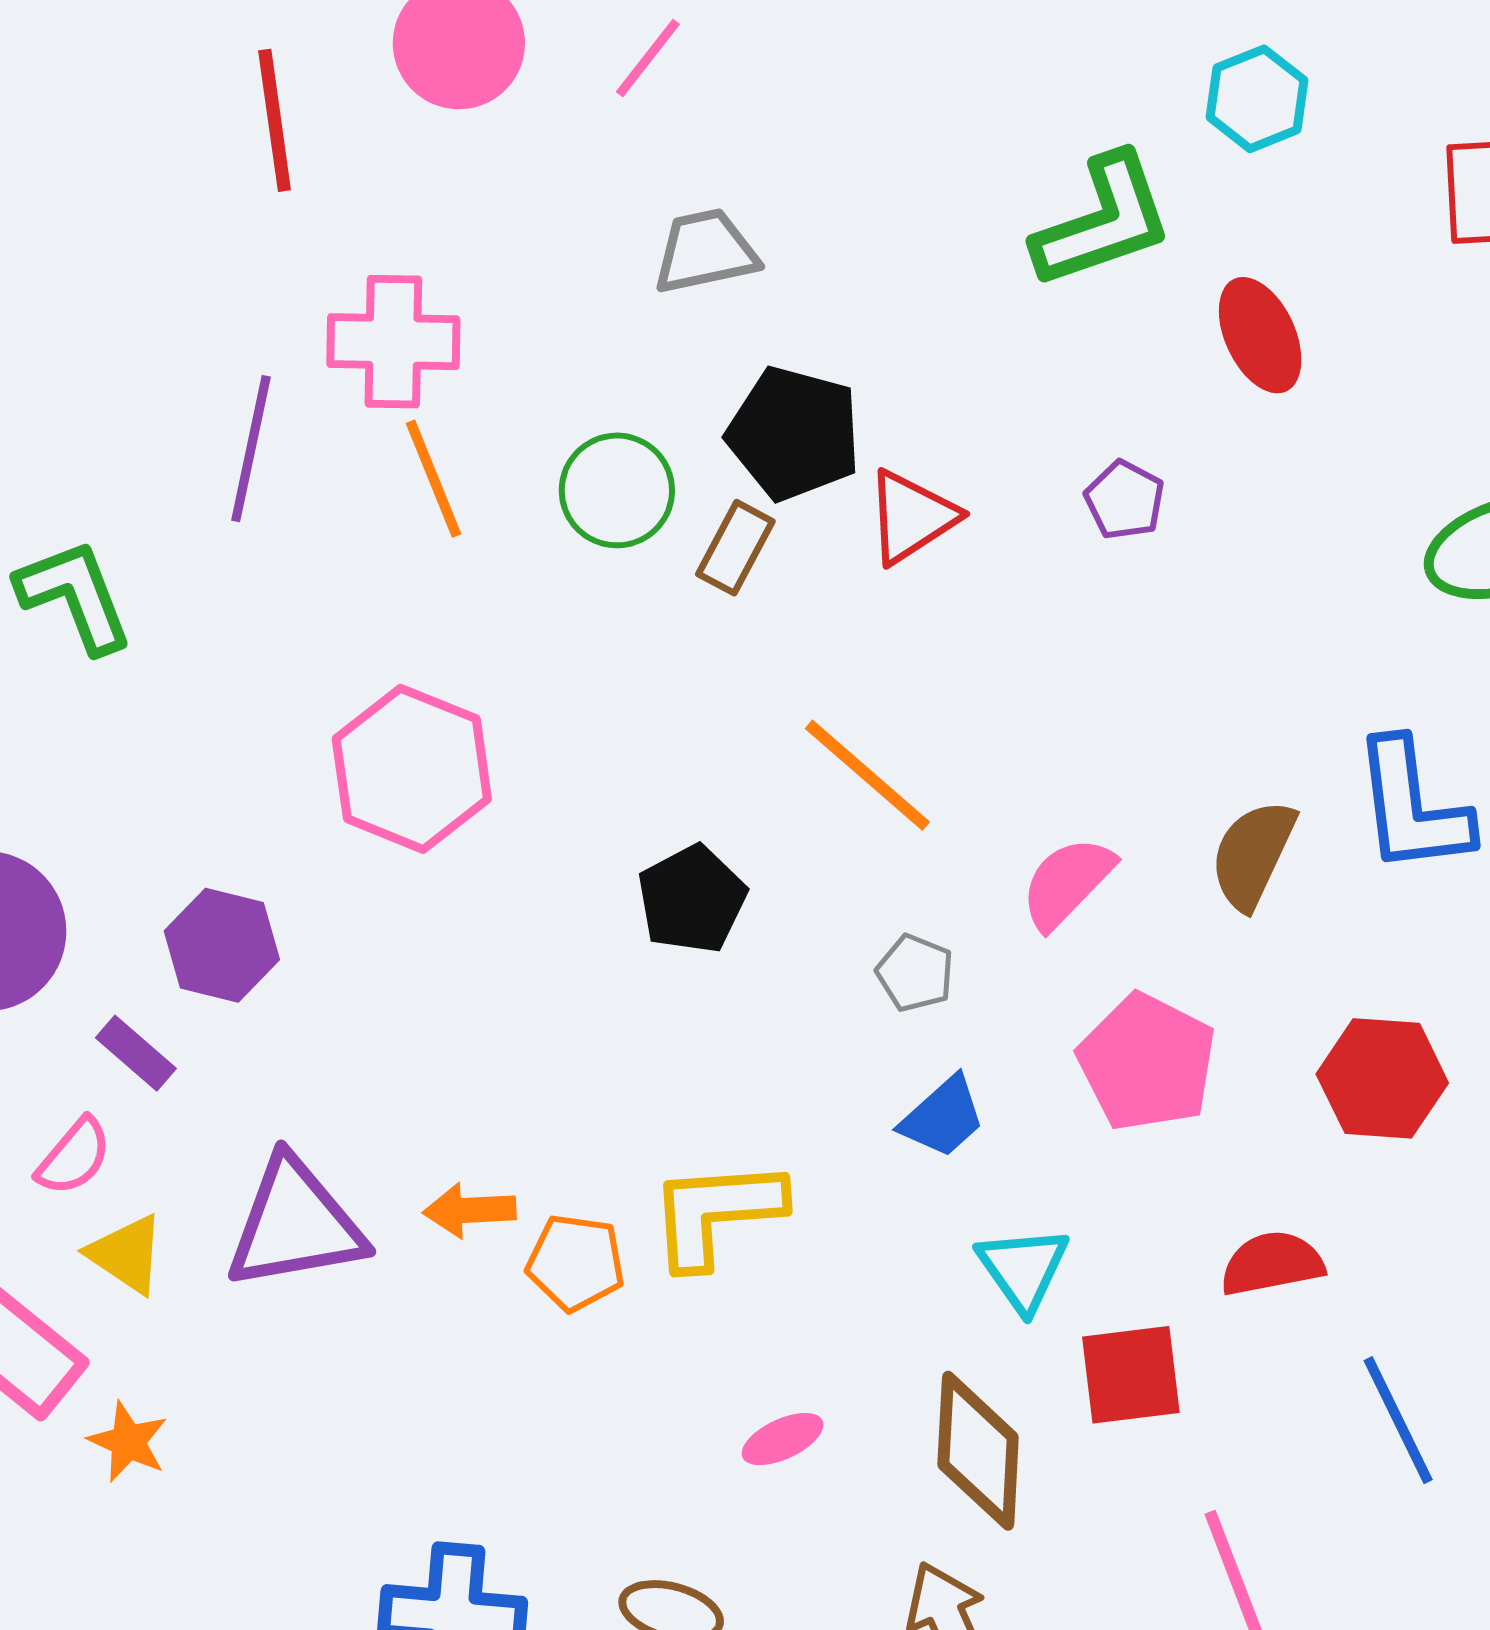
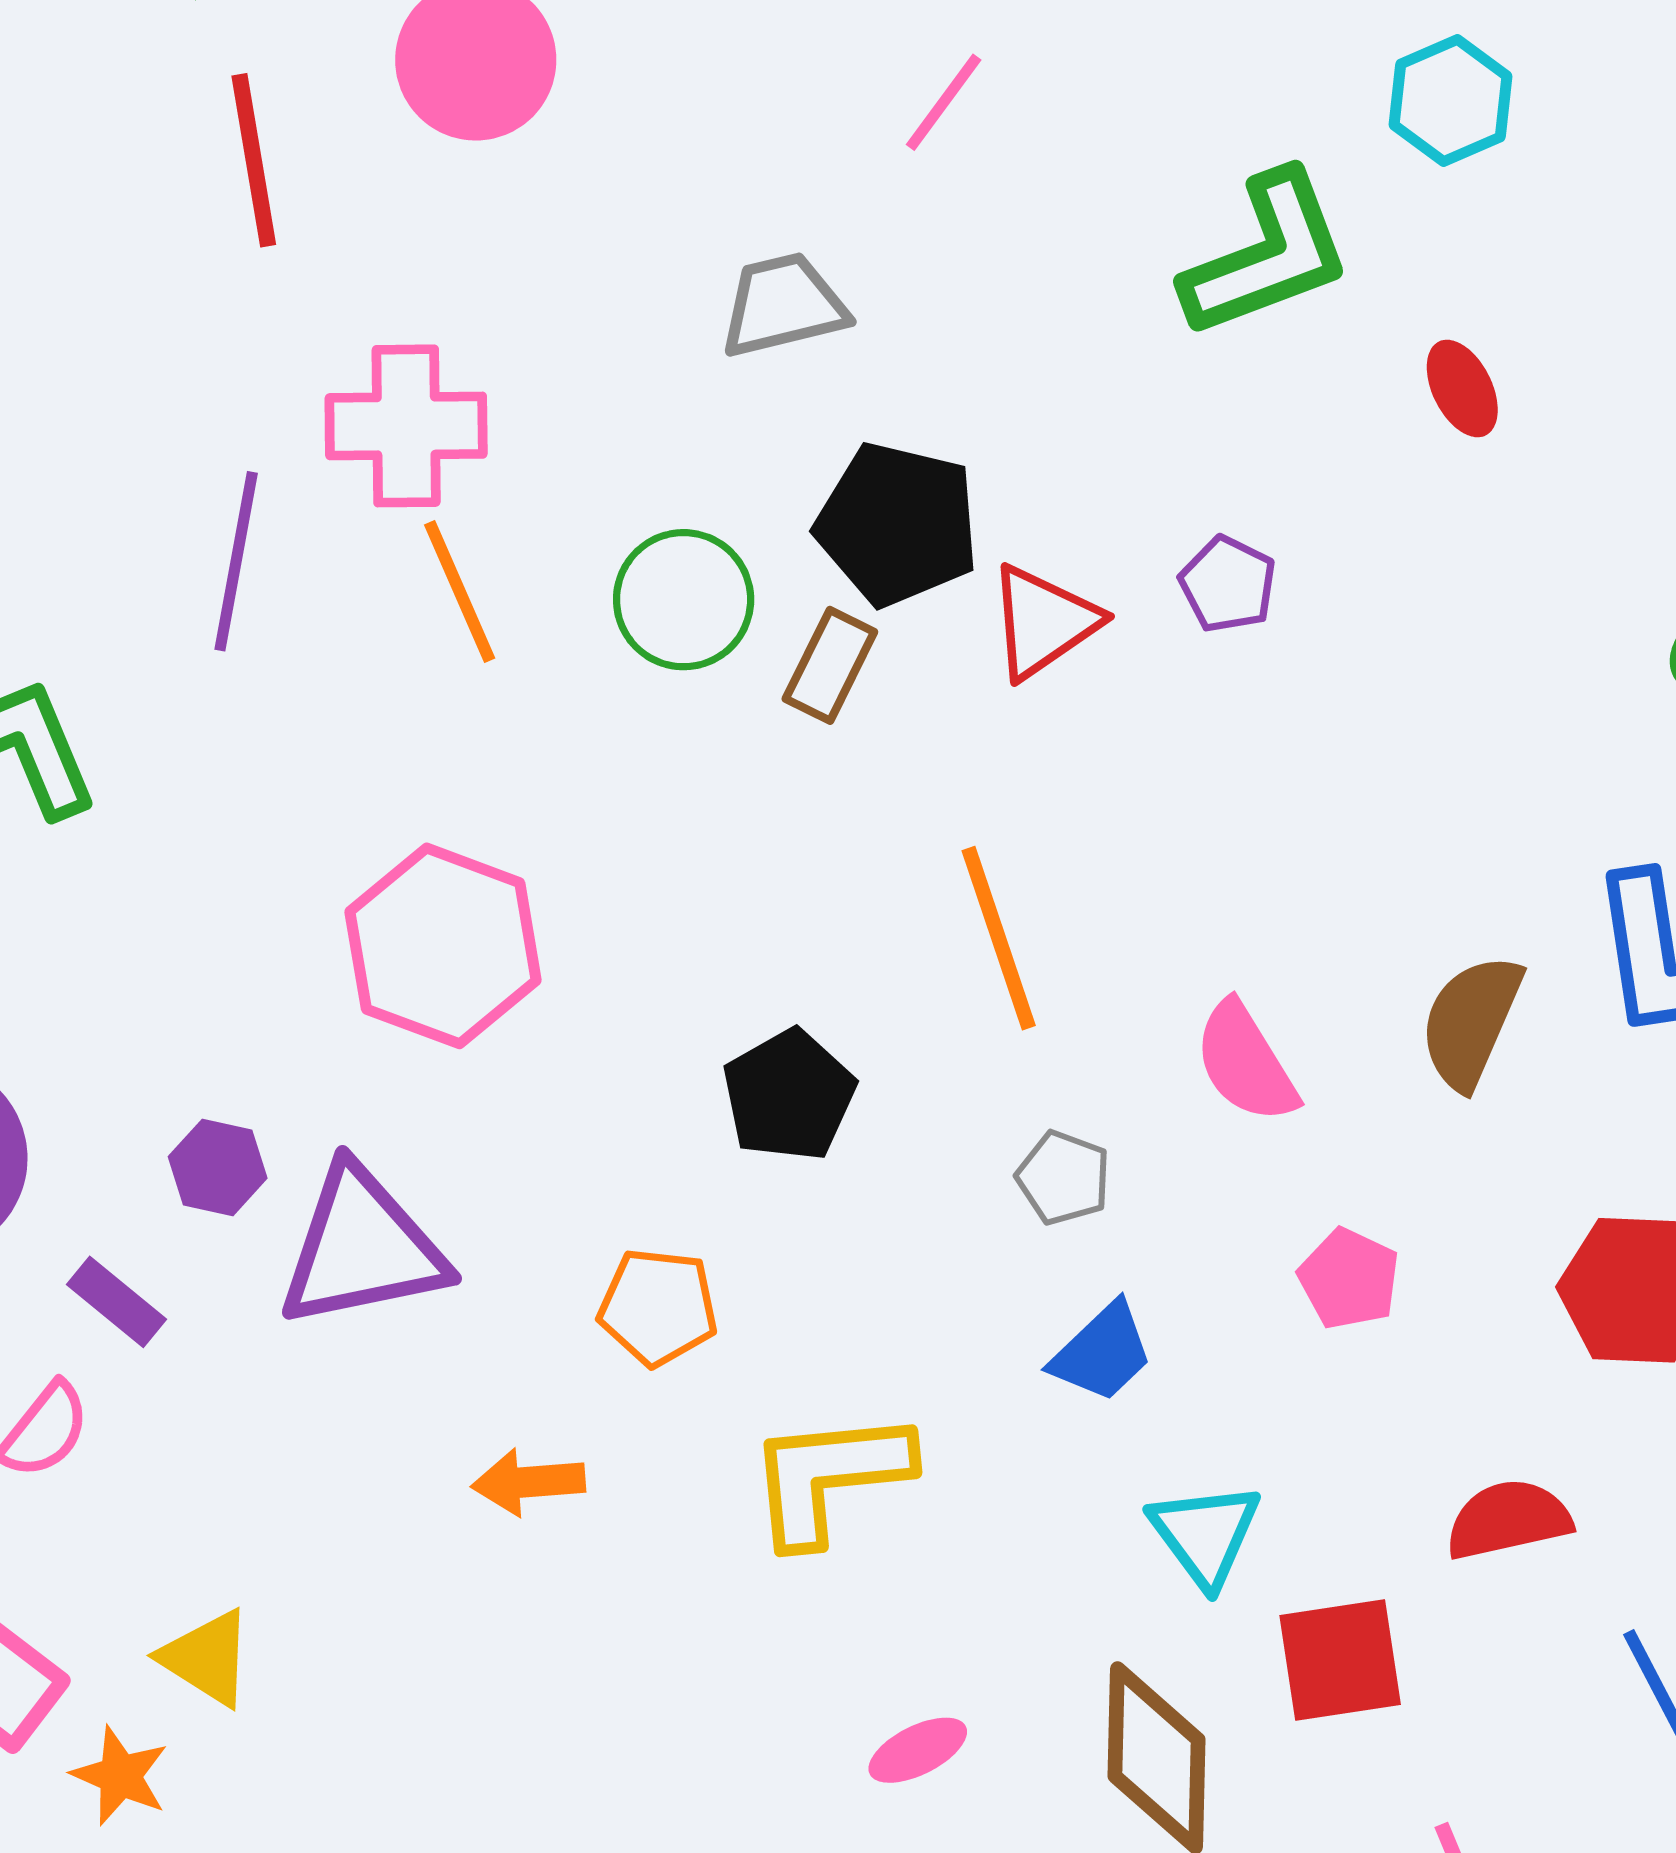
pink line: (648, 58) -> (944, 102), moved
red ellipse: (1260, 335) -> (1462, 389), size x0.7
purple pentagon: (1125, 500) -> (1228, 584), moved
orange line: (867, 775) -> (999, 938), turned 32
pink semicircle: (1067, 883) -> (1246, 1062), turned -74
purple hexagon: (222, 945) -> (218, 1167), size x0.7
pink pentagon: (1147, 1062) -> (1349, 1279), size x0.6
purple triangle: (295, 1224) -> (362, 1248), moved
yellow triangle: (126, 1254) -> (207, 1658), moved
orange pentagon: (576, 1262) -> (658, 1307), moved

